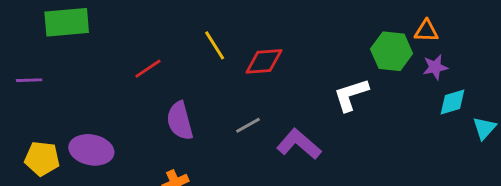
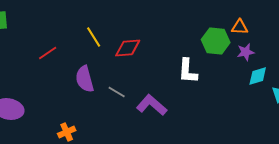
white L-shape: (351, 95) -> (188, 71), turned -68
purple semicircle: (180, 121) -> (85, 79), moved
gray line: (248, 125) -> (117, 92), turned 60

